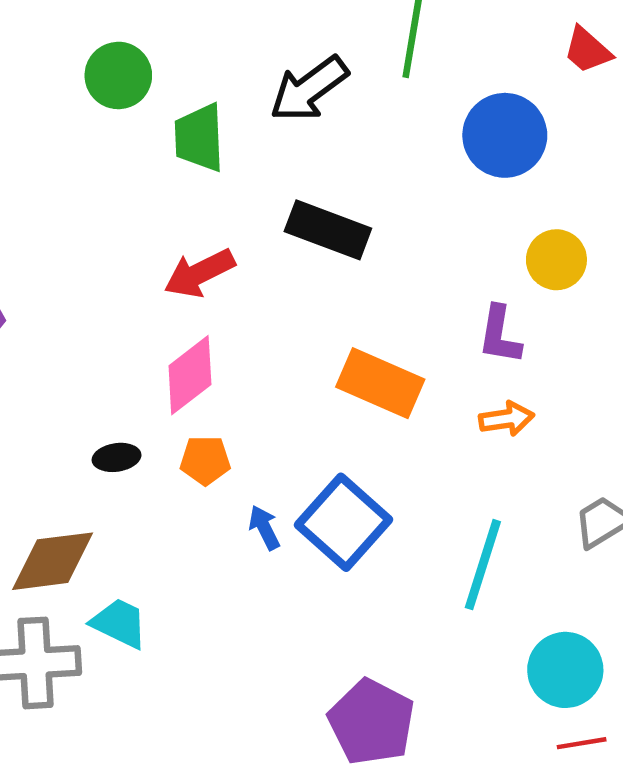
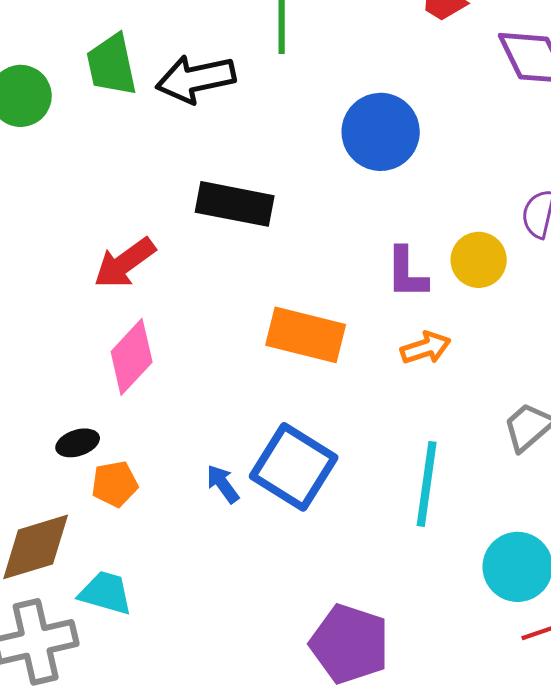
black arrow: (309, 89) -> (196, 79), turned 34
blue circle: (505, 135) -> (381, 132), moved
green trapezoid: (199, 138) -> (112, 65), moved
yellow circle: (556, 260) -> (479, 260), moved
orange pentagon: (205, 460) -> (115, 484), moved

